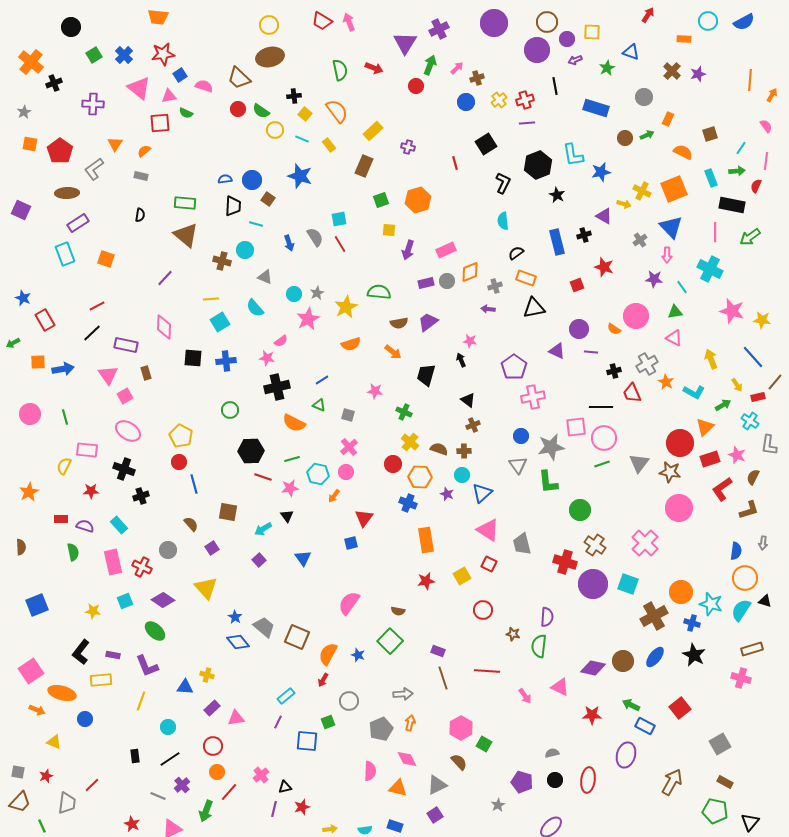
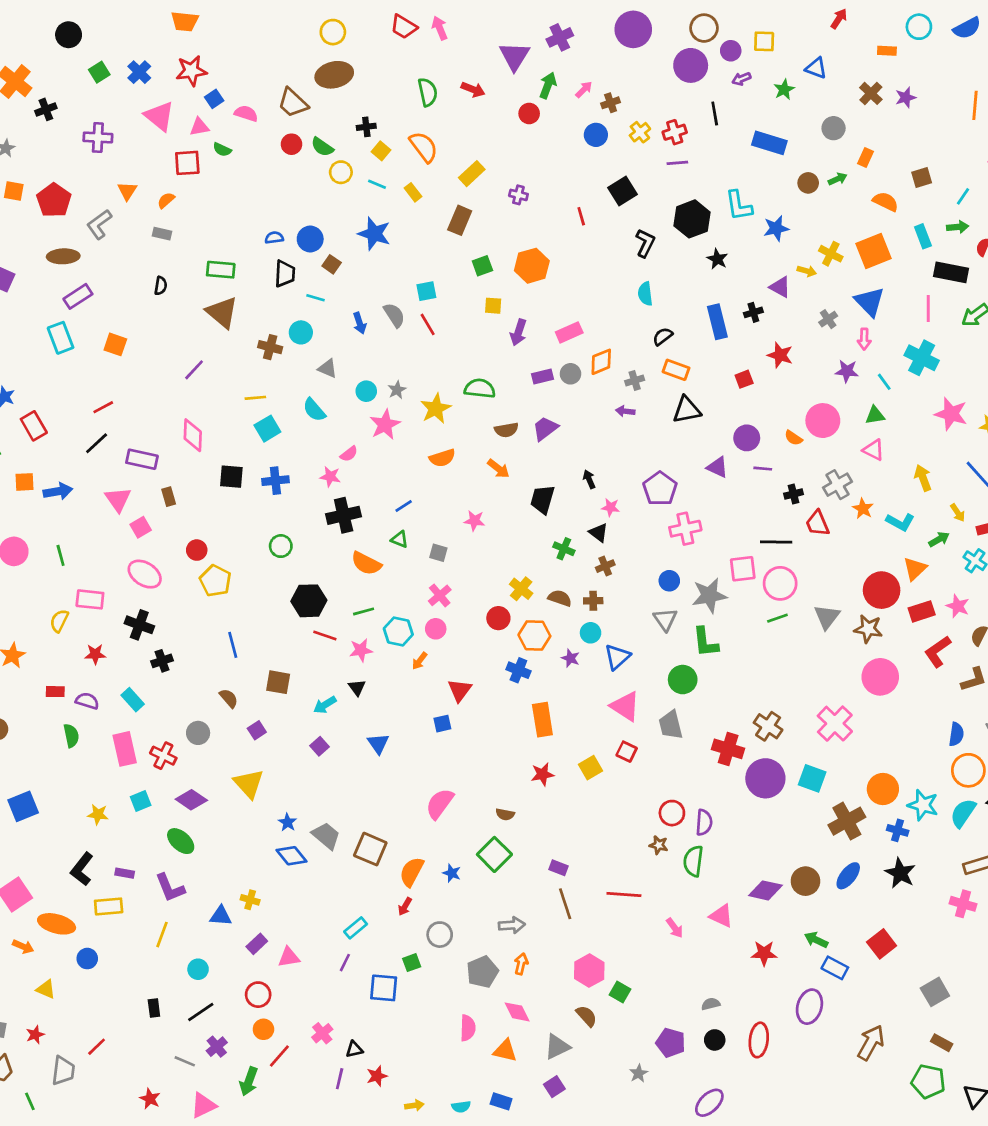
pink star: (470, 341) -> (611, 507), moved
green cross: (404, 412) -> (564, 549), moved
red circle: (179, 462) -> (197, 550), moved
green circle: (580, 510) -> (683, 680), moved
red circle: (483, 610) -> (672, 813), moved

